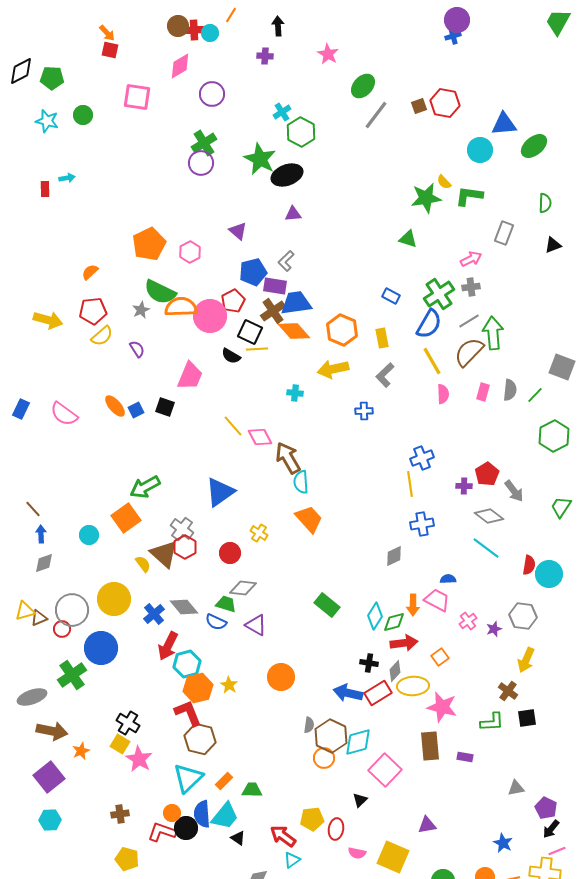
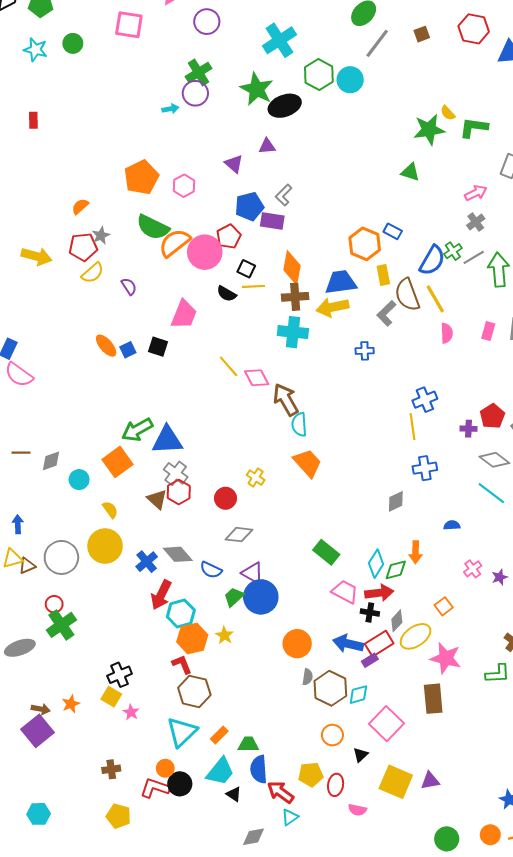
red hexagon: (445, 103) -> (474, 29), moved
cyan cross: (282, 112) -> (279, 40), size x1.8
green hexagon: (301, 132) -> (319, 75), moved
cyan circle: (480, 150) -> (350, 80), moved
cyan arrow: (67, 178) -> (170, 109), moved
purple triangle: (293, 214) -> (267, 146), moved
gray cross: (471, 287) -> (476, 222), turned -30
green cross: (439, 294) -> (453, 251), moved, size x0.6
blue trapezoid: (296, 303) -> (341, 282), moved
orange semicircle: (181, 307) -> (175, 243), turned -36
gray star: (141, 310) -> (101, 236), moved
brown cross: (273, 311) -> (295, 297), moved, turned 30
orange hexagon: (342, 330) -> (365, 244), moved
orange diamond: (294, 331) -> (292, 268), turned 52
black square: (250, 332) -> (246, 269), size x0.7
brown semicircle: (469, 352) -> (407, 295), moved, turned -64
cyan cross: (295, 393) -> (293, 332), size x1.8
pink semicircle: (64, 414) -> (19, 375), moved
blue triangle: (220, 492) -> (167, 440), moved, turned 32
brown line: (33, 509) -> (21, 453), turned -48
blue arrow: (41, 534) -> (18, 524), moved
brown triangle: (164, 554) -> (157, 499), size x0.7
gray diamond: (44, 563) -> (51, 461), moved
yellow semicircle: (143, 564) -> (110, 510), moved
pink trapezoid: (437, 600) -> (345, 592), moved
green trapezoid: (226, 604) -> (234, 597), moved, turned -60
red circle: (62, 629) -> (54, 604), moved
red arrow: (404, 643) -> (379, 593), moved
blue circle: (101, 648) -> (261, 597), moved
orange circle: (281, 677) -> (297, 644), moved
yellow ellipse: (413, 686) -> (416, 636), turned -32
red L-shape: (188, 713) -> (182, 664), size x0.7
black cross: (128, 723) -> (120, 675), turned 35
brown arrow: (52, 731) -> (41, 709), moved, size x0.6
cyan diamond: (358, 742) -> (358, 695), size x0.7
purple rectangle: (465, 757) -> (370, 660), moved, turned -42
orange circle: (324, 758) -> (332, 735), moved
pink star: (139, 759) -> (131, 712), size x0.6
blue semicircle: (202, 814) -> (259, 769), moved
cyan hexagon: (50, 820) -> (39, 814), moved
yellow square: (393, 857) -> (396, 782), moved

